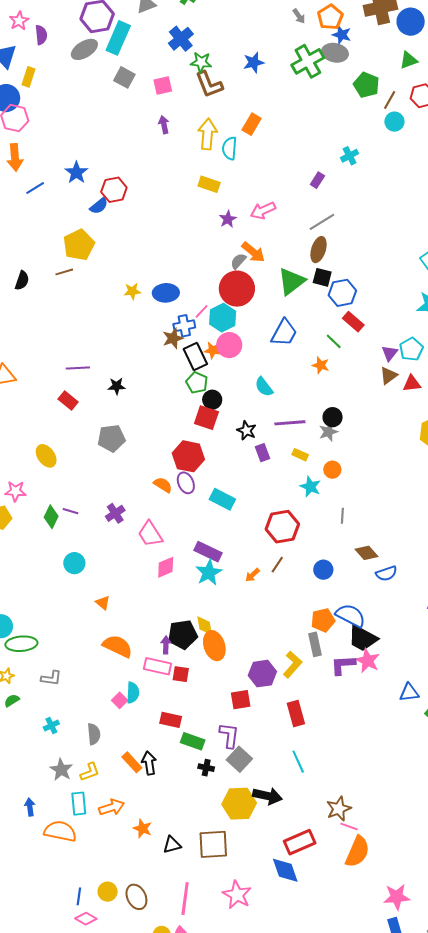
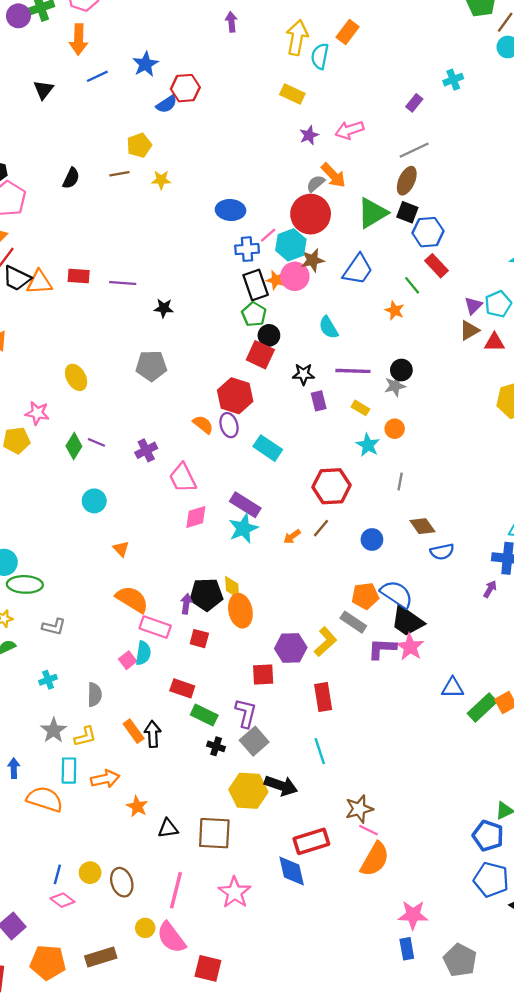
purple arrow: (164, 125) -> (231, 22), moved
yellow pentagon: (79, 245) -> (139, 145), size x0.7
yellow star: (132, 291) -> (161, 180), moved
brown star: (173, 338) -> (313, 260), moved
red rectangle: (68, 401) -> (79, 276), moved, turned -42
black star: (247, 431) -> (303, 374), turned -30
gray rectangle: (315, 644) -> (353, 622), turned -50
pink rectangle: (158, 666) -> (155, 627), moved

